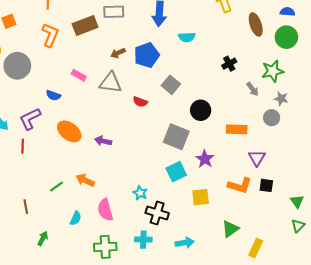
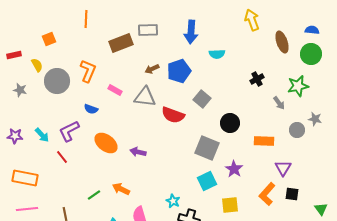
orange L-shape: (50, 35) -> (88, 71), moved
gray star: (281, 99) -> (315, 119), moved
red semicircle: (140, 102) -> (173, 115), size x1.6
red line: (23, 146) -> (62, 157), turned -40
orange L-shape: (240, 185) -> (267, 194), turned 115

